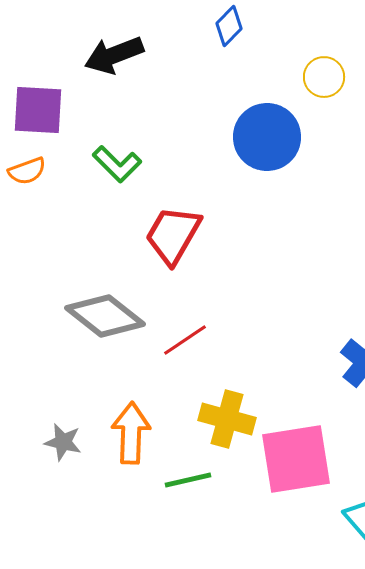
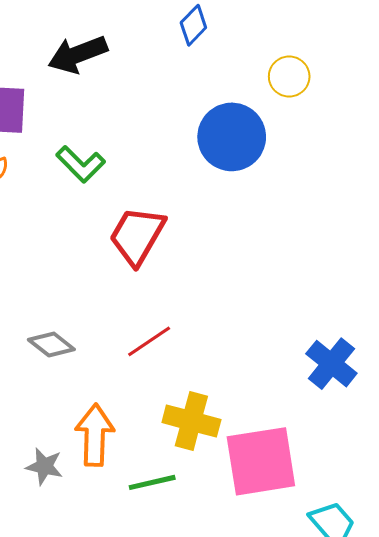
gray diamond: (105, 316) -> (51, 344), moved, size x0.6
gray star: (63, 442) -> (44, 466), moved

